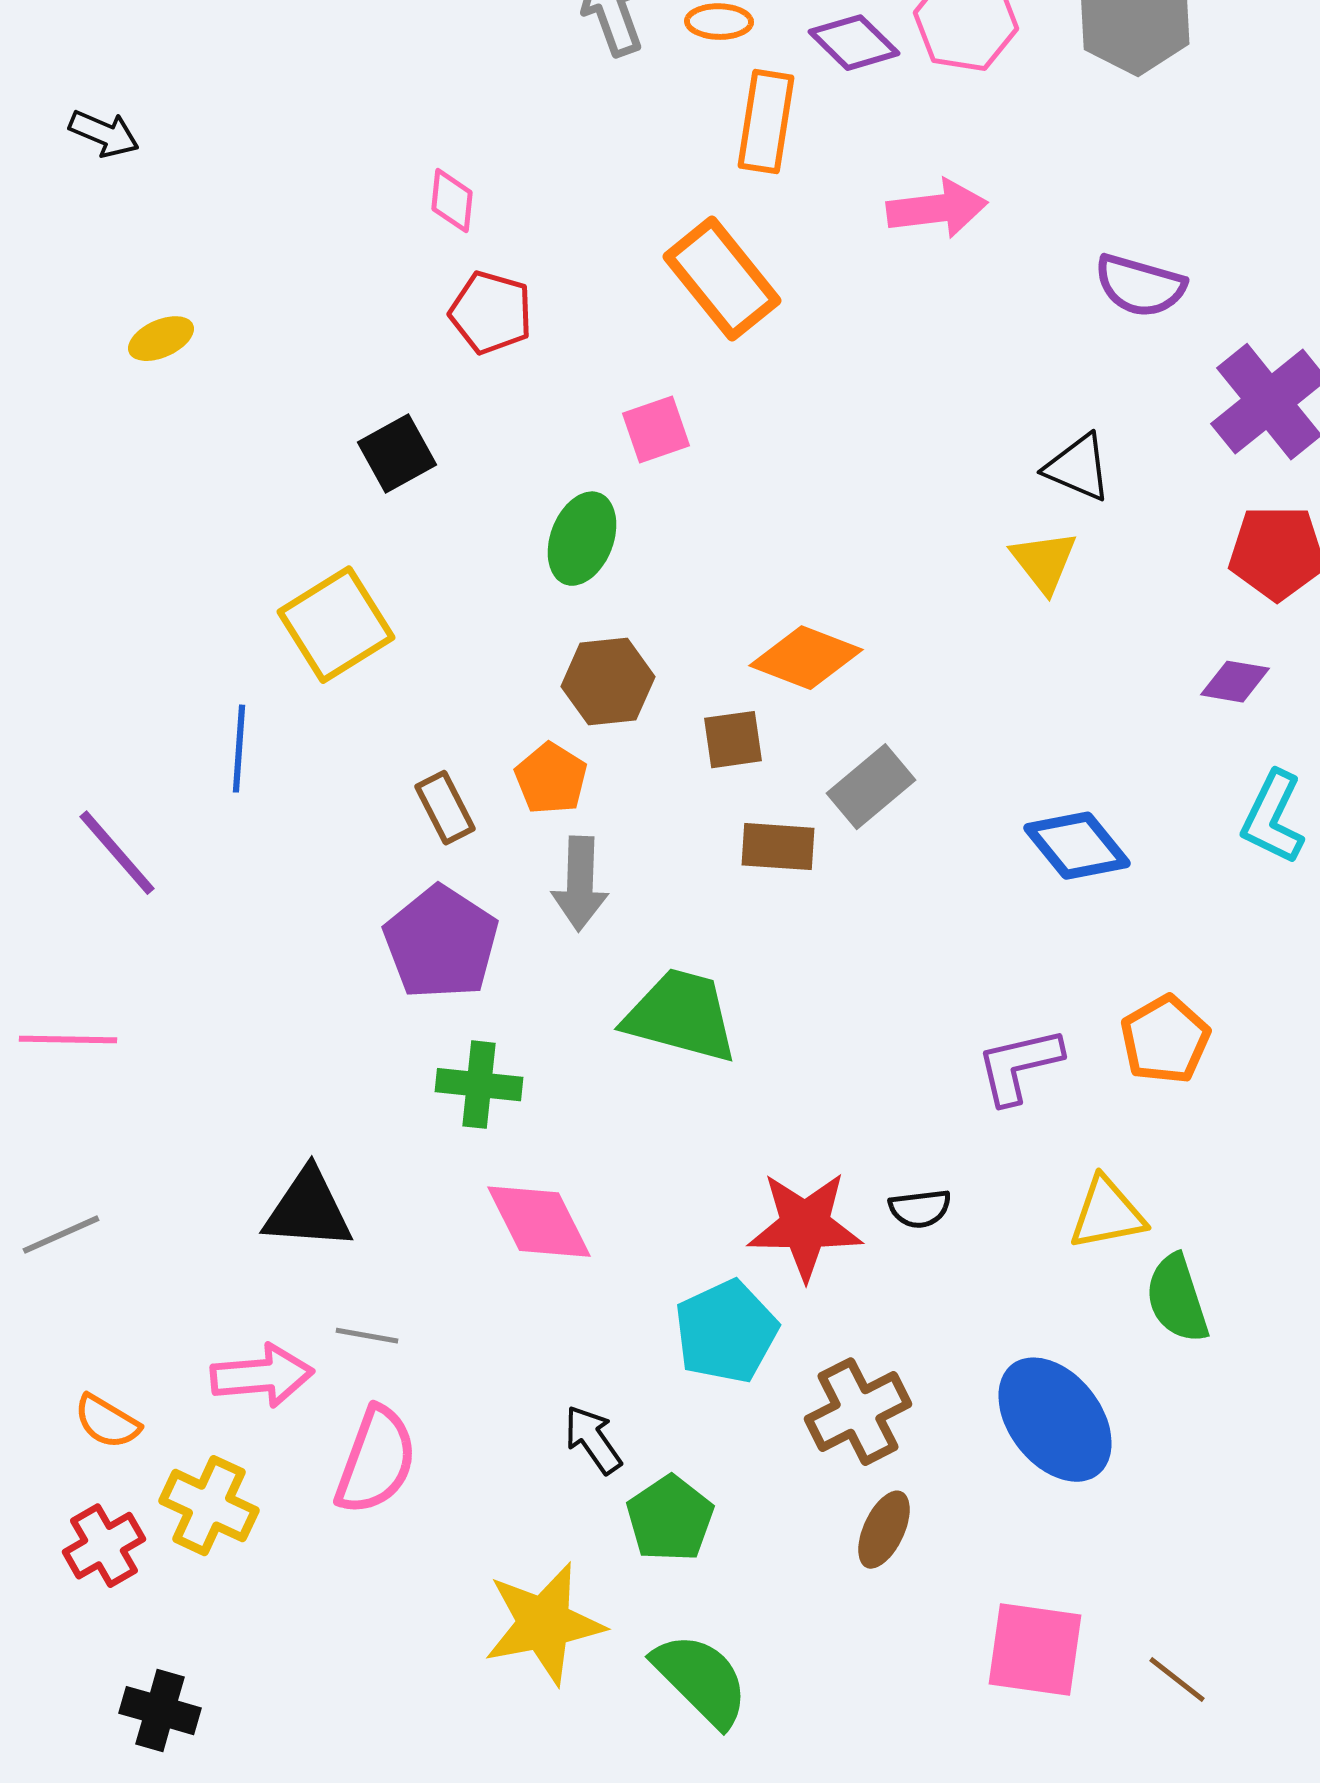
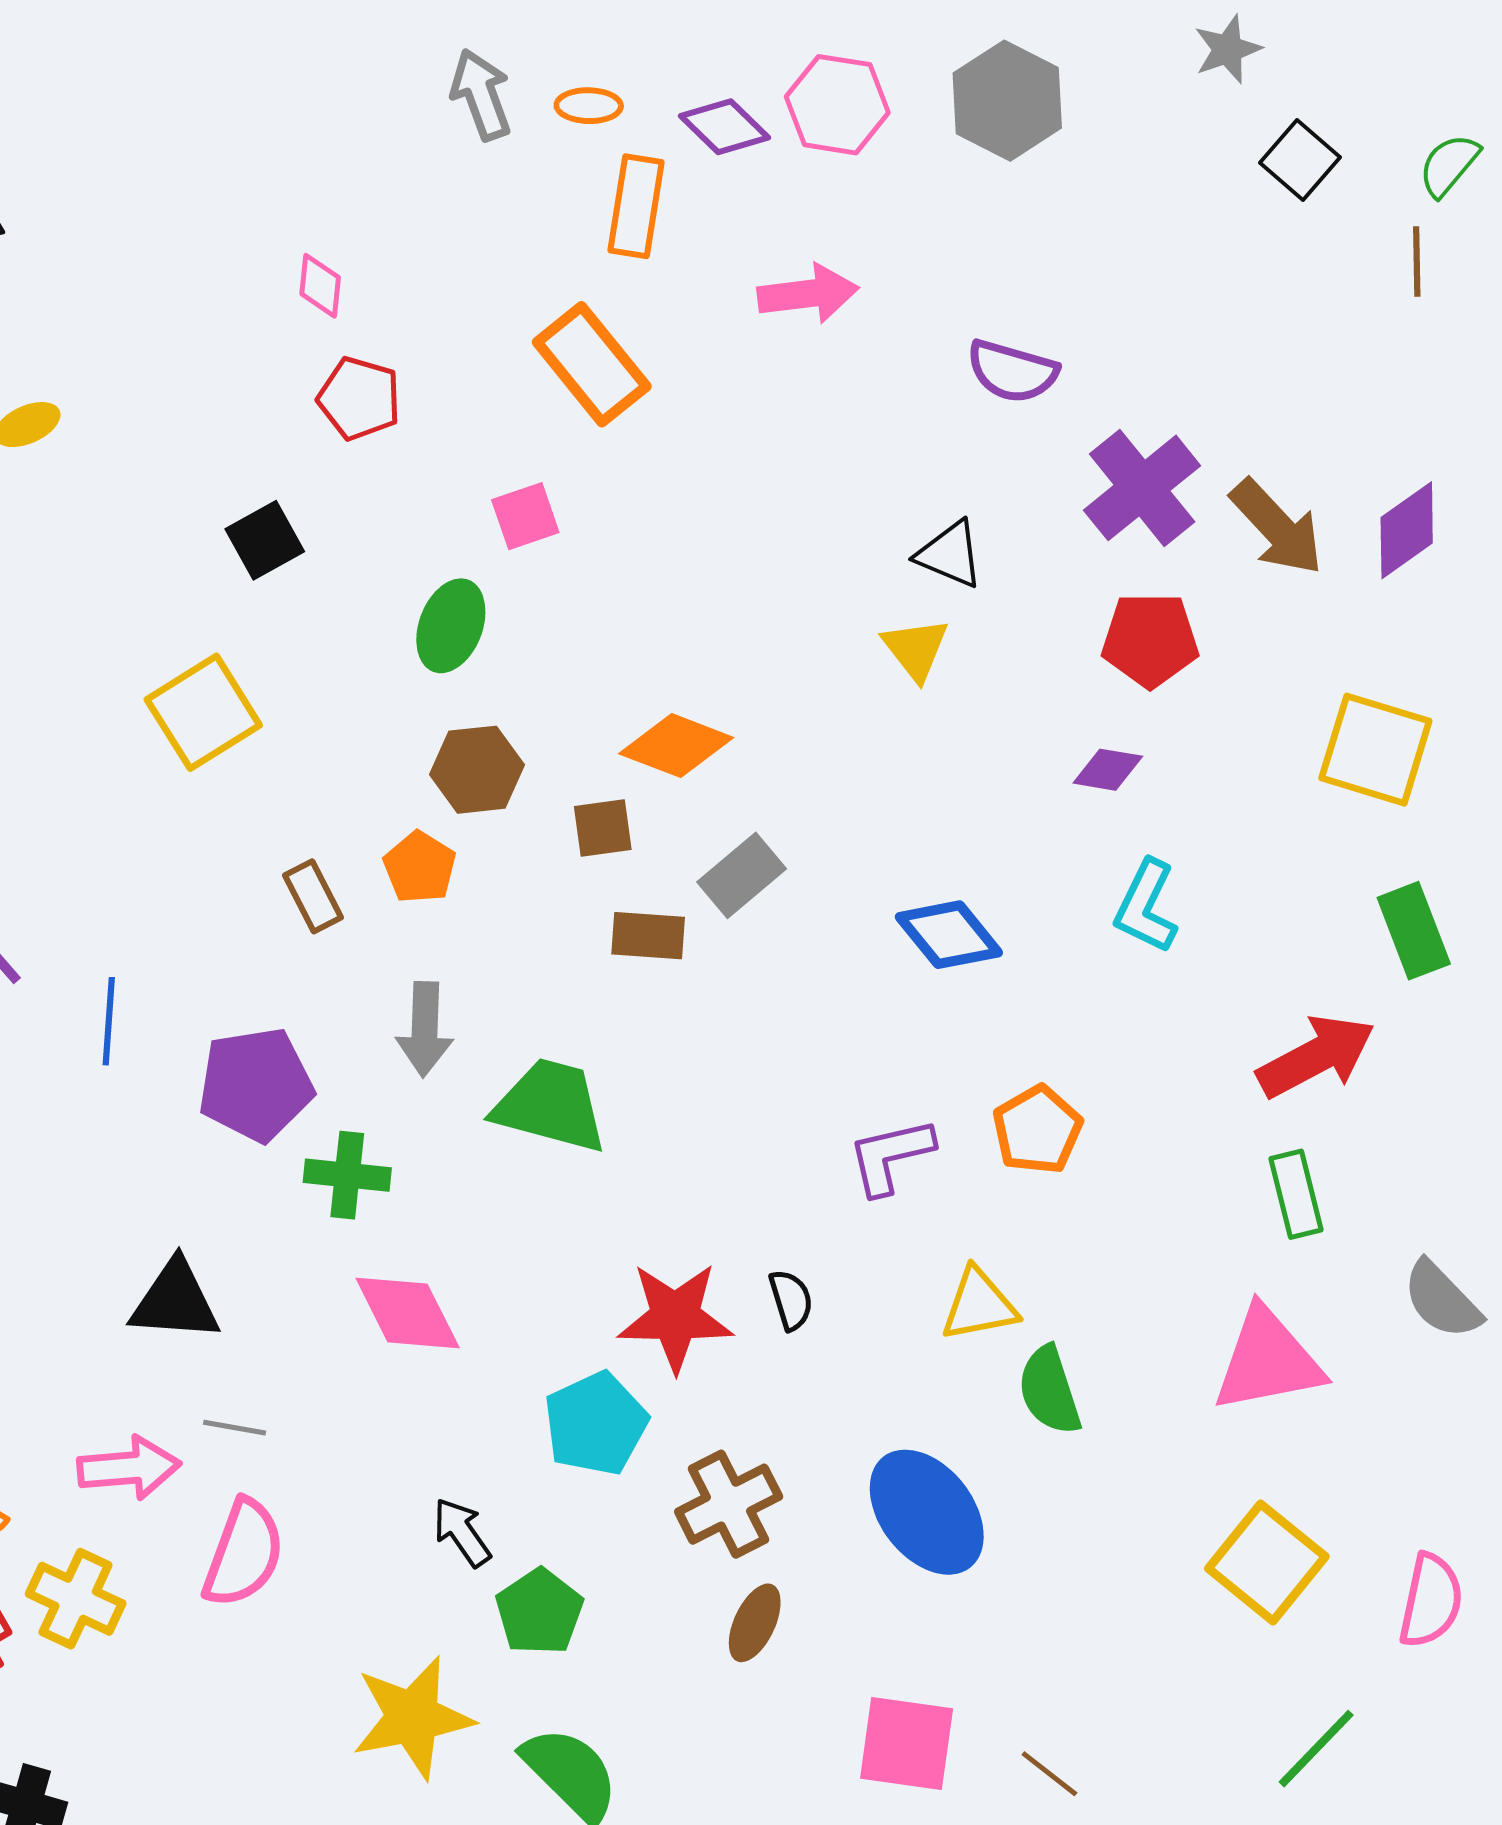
blue line: (239, 749) -> (109, 1021), moved
gray arrow: (580, 884) -> (425, 1029), moved
purple pentagon: (441, 943) -> (256, 1085), moved, turned 30
black semicircle: (920, 1209) -> (791, 1300), turned -100

